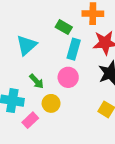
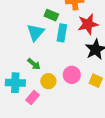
cyan triangle: (27, 45) -> (36, 32), moved
pink circle: (68, 77) -> (72, 75), moved

